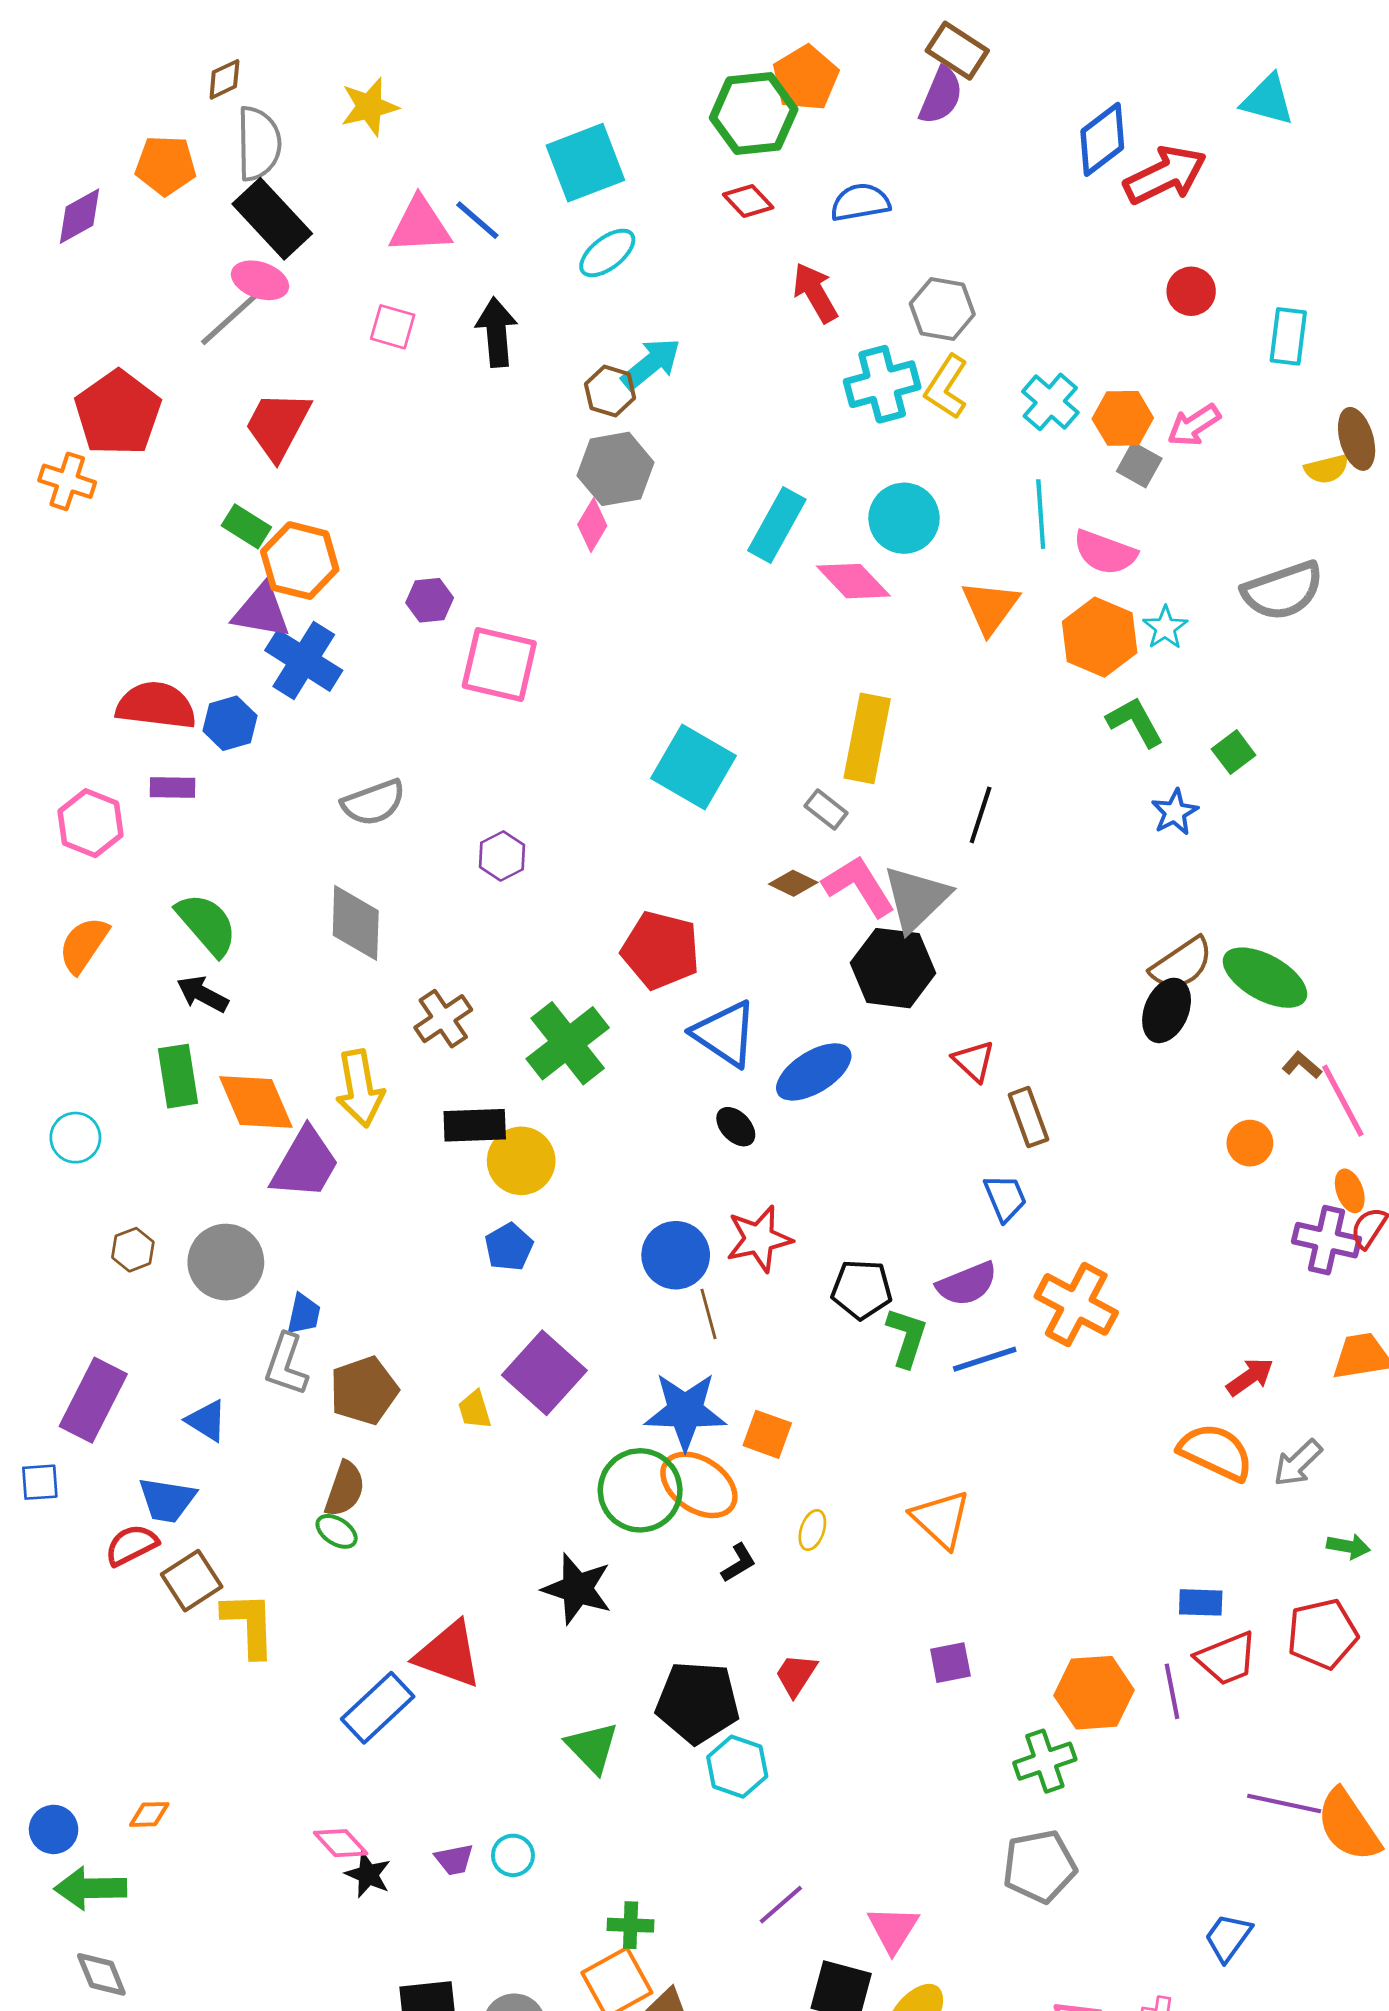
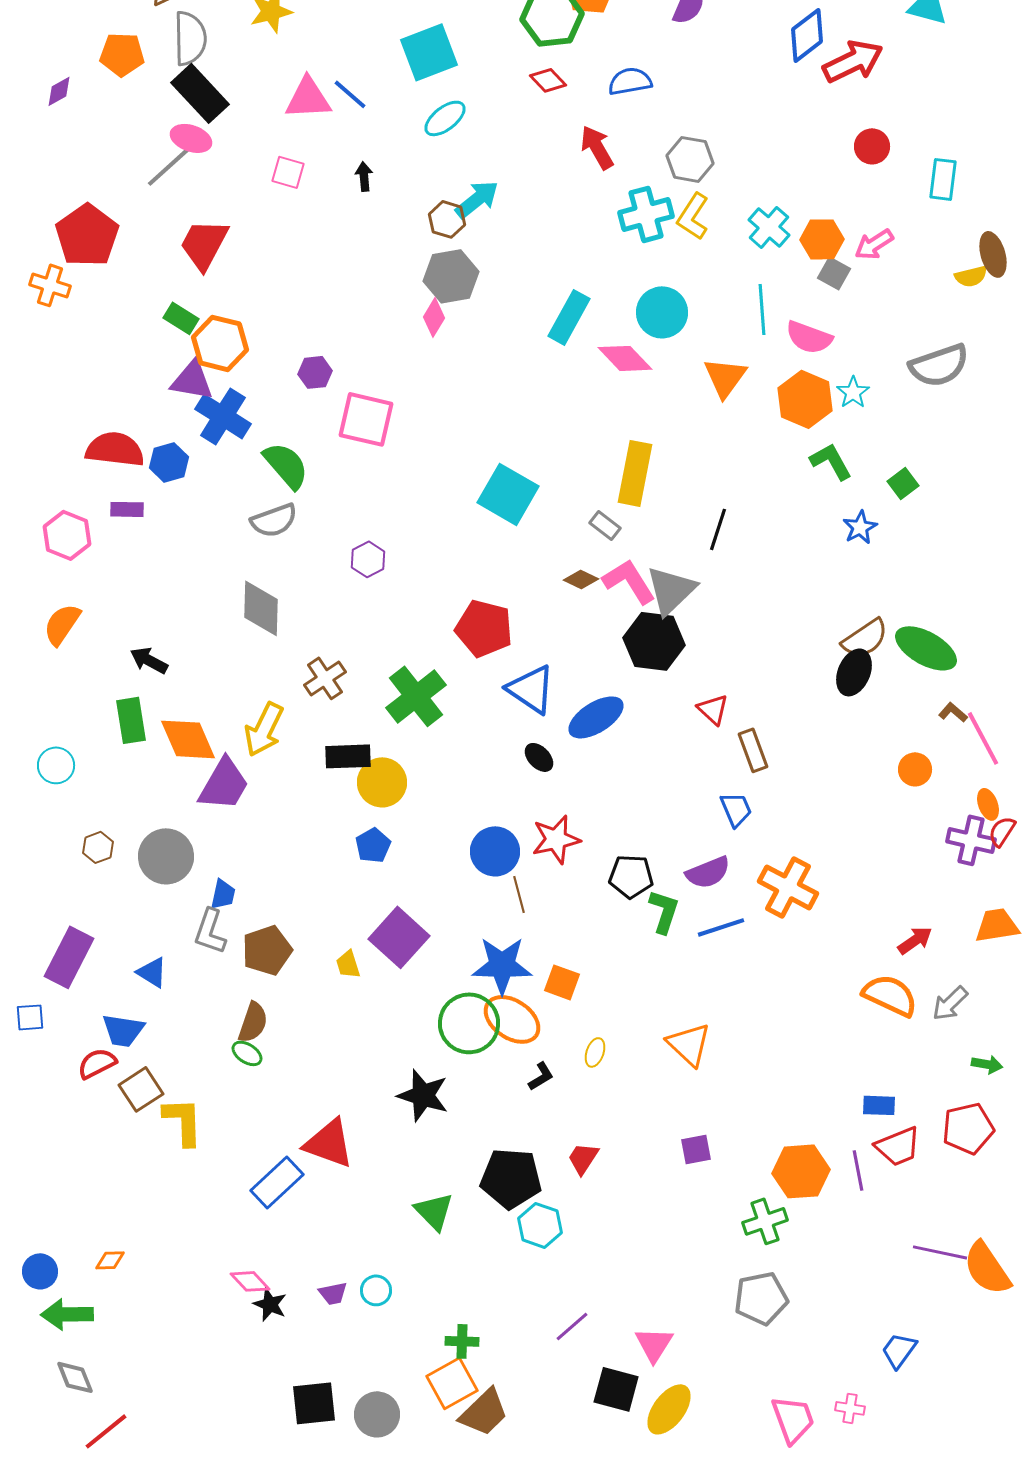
purple diamond: (80, 216) -> (59, 91), size x0.7
black arrow: (497, 332) -> (364, 176), size x0.6
green semicircle: (207, 924) -> (286, 465), moved
yellow arrow: (360, 1088) -> (264, 729), turned 36

